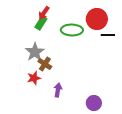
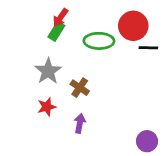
brown cross: (45, 64) -> (80, 88), moved
purple circle: (94, 103) -> (147, 141), moved

